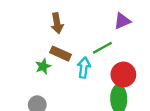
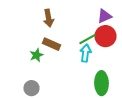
cyan arrow: (84, 67) -> (86, 53), moved
red circle: (123, 74) -> (106, 36), moved

